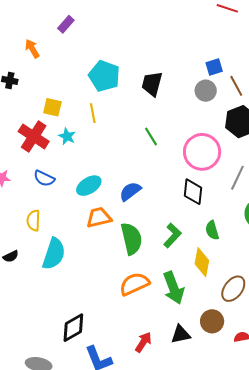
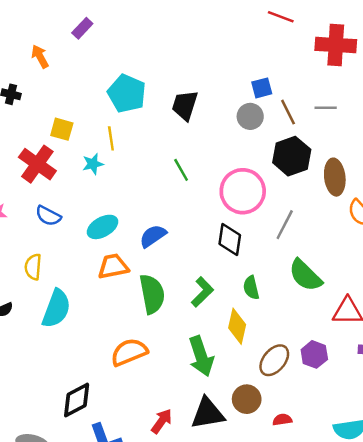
cyan star: (67, 136) -> (93, 164), moved, turned 30
orange semicircle: (134, 284) -> (129, 352), moved
black triangle: (181, 334) -> (208, 413), size x1.4

